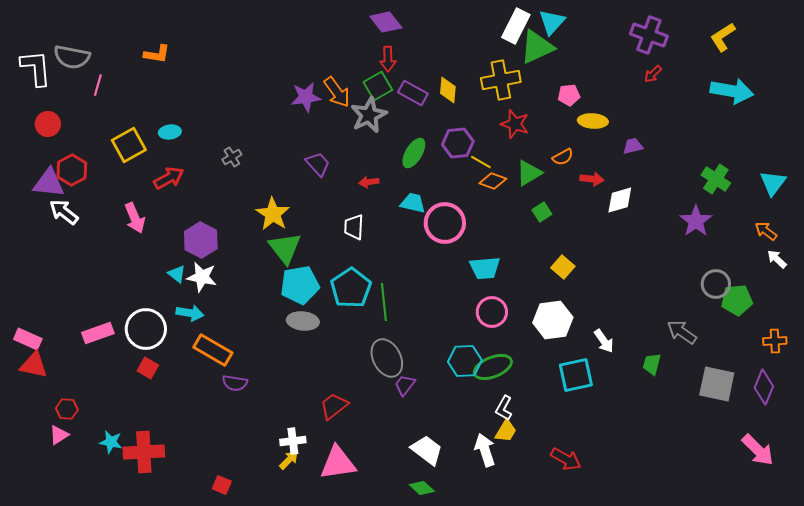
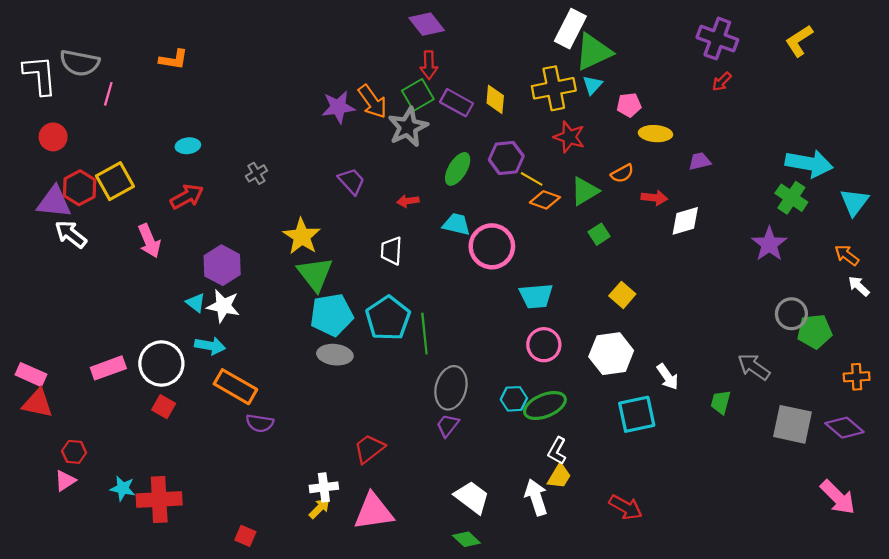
cyan triangle: (552, 22) -> (592, 85), moved, size x0.7
cyan arrow: (732, 91) -> (809, 163), moved
yellow square: (129, 145) -> (115, 181), moved
gray ellipse: (387, 358) -> (451, 388), moved, turned 42
cyan hexagon: (465, 361) -> (514, 399), size x0.7
purple diamond: (764, 387) -> (844, 428), turned -72

